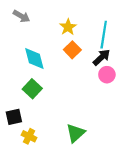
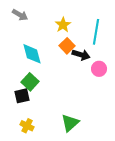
black arrow: (101, 57) -> (81, 55), moved, turned 60
black square: (14, 117) -> (22, 96), moved

